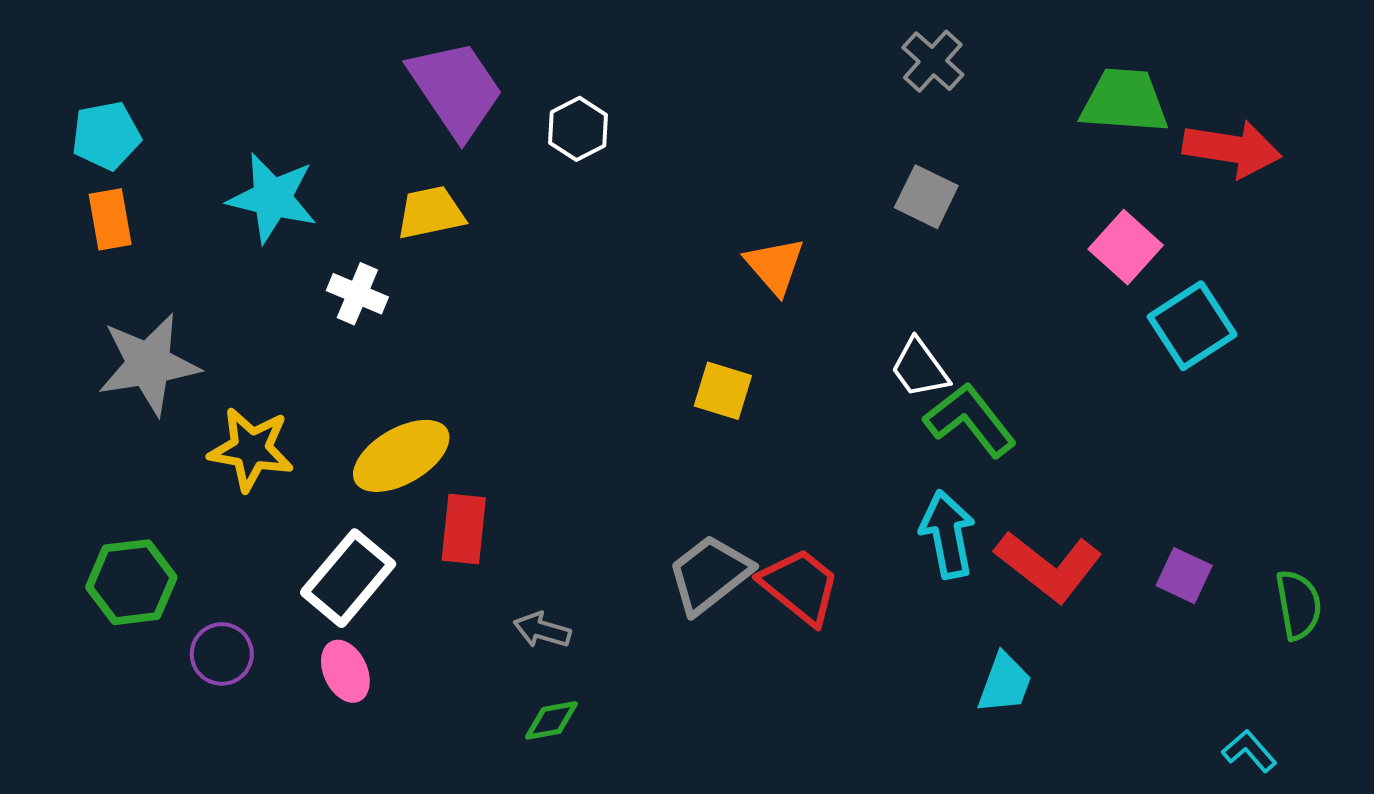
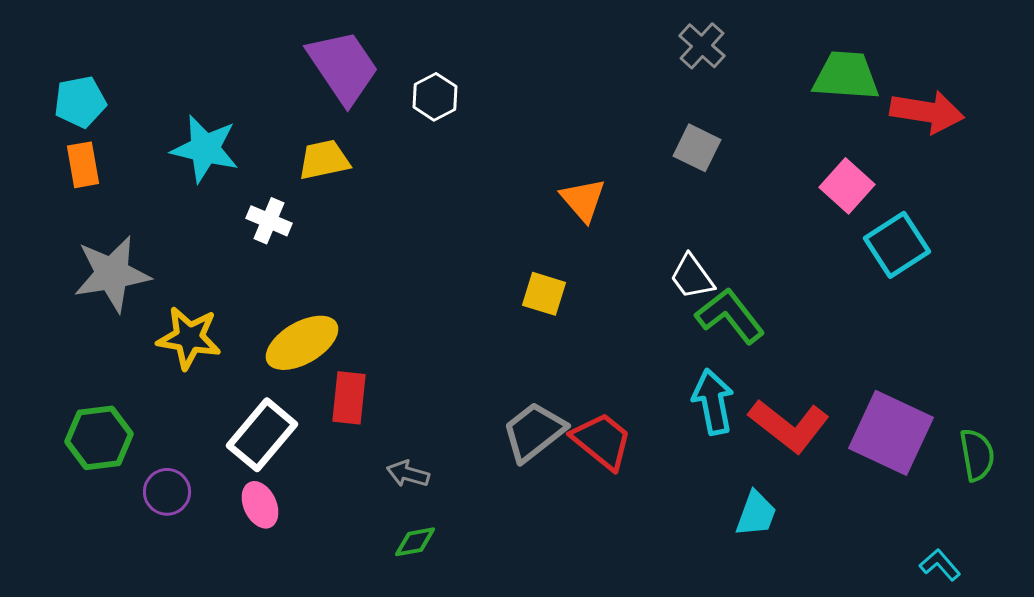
purple square: (1184, 576) -> (891, 433), size x2.0

